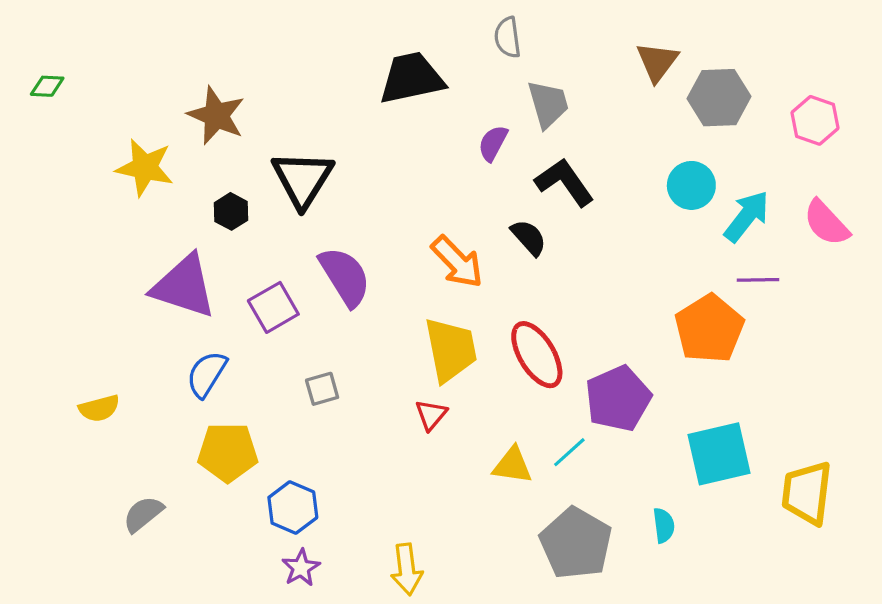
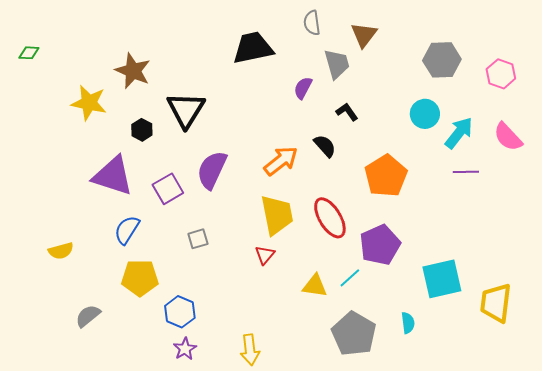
brown triangle: (657, 62) -> (364, 35), moved
black L-shape: (564, 182) -> (347, 112), size x0.6
orange arrow: (457, 262) -> (281, 161), turned -84
purple semicircle: (345, 277) -> (212, 170), turned -123
orange pentagon: (709, 329) -> (386, 176), moved

